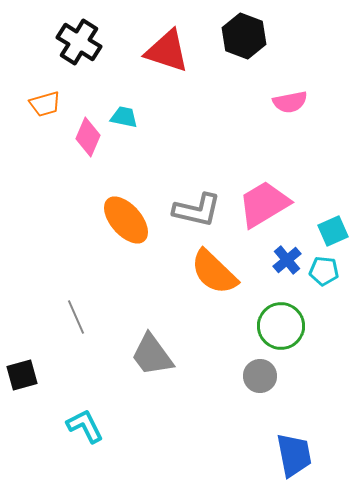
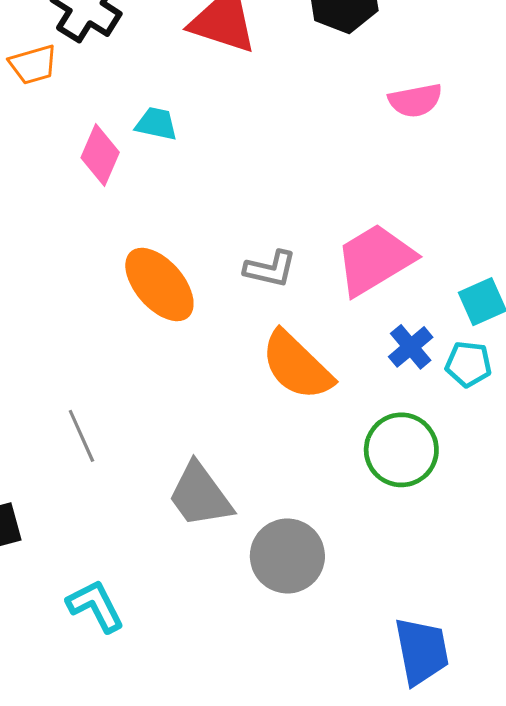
orange trapezoid: (45, 104) -> (33, 65), moved
gray L-shape: (197, 210) -> (270, 269), size x0.7
gray circle: (260, 376) -> (287, 556), moved, size x1.4

